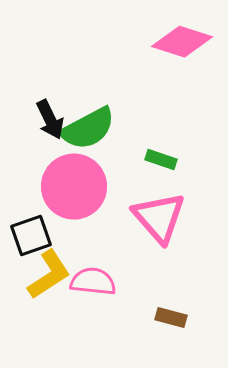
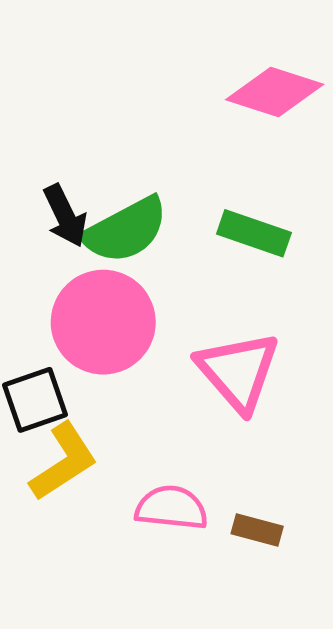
green rectangle: (161, 160) -> (254, 233), moved, size x1.4
pink semicircle: (93, 282) -> (171, 508), moved

